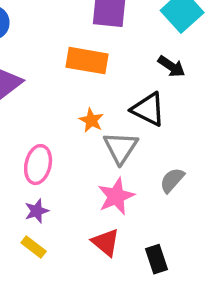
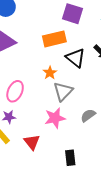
orange rectangle: (87, 61) -> (54, 39), turned -35
black triangle: (148, 109) -> (76, 58), moved
red triangle: (106, 242) -> (32, 142), moved

